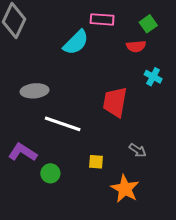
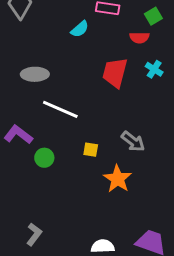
cyan semicircle: (76, 42) -> (80, 29), size x0.7
red trapezoid: (115, 102) -> (115, 73), moved
gray arrow: (138, 150) -> (133, 141), size x1.4

